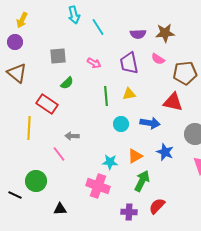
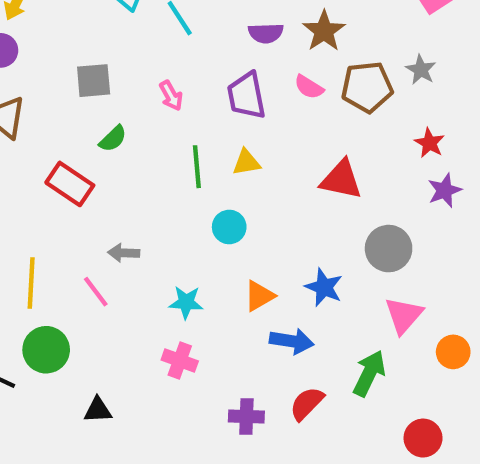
brown star: (165, 33) -> (324, 31), turned -30
pink arrow: (94, 63) -> (171, 96), turned 32
brown pentagon: (185, 73) -> (367, 87), moved
blue arrow: (150, 123) -> (292, 341), moved
yellow line: (29, 128) -> (31, 283), moved
cyan star: (110, 162) -> (186, 302), moved
green arrow: (142, 181) -> (369, 373), moved
pink cross: (98, 186) -> (180, 361), size x0.7

